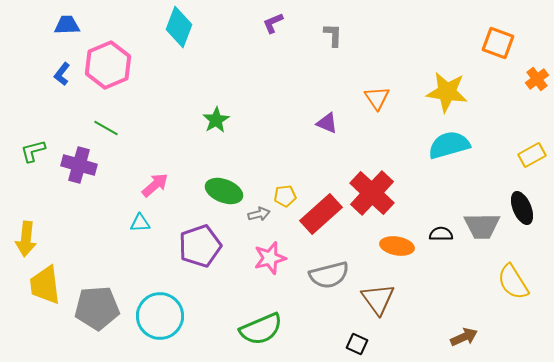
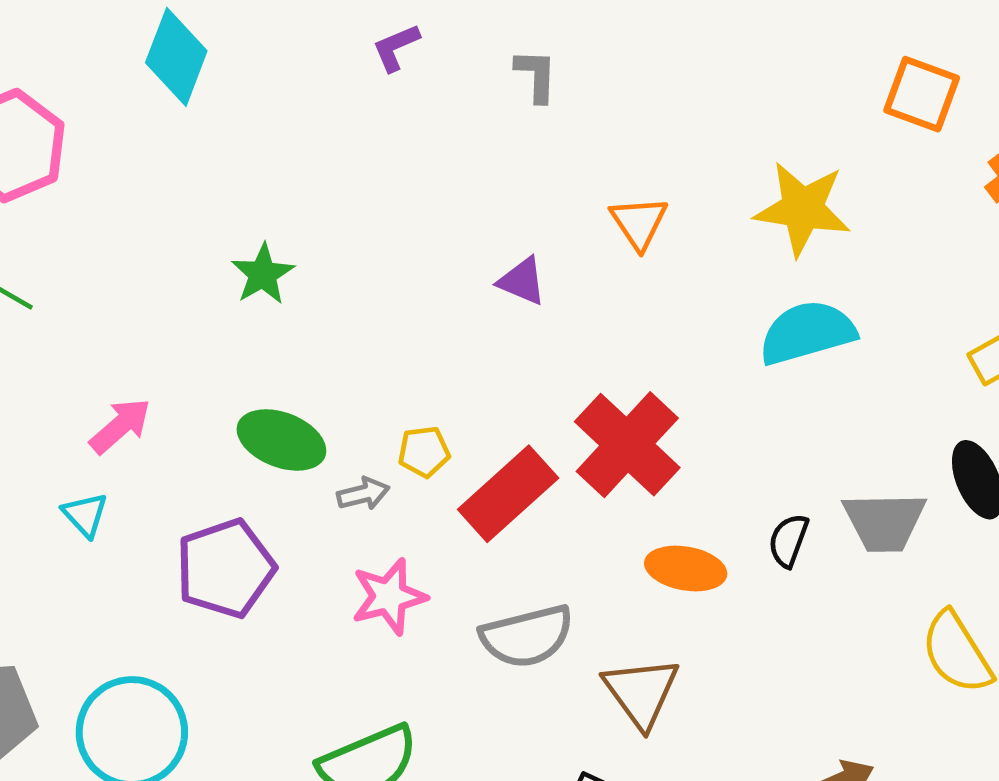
cyan triangle: (140, 223) -> (85, 515), turned 50
black semicircle: (441, 234) -> (788, 540), turned -70

